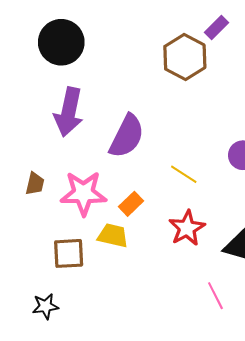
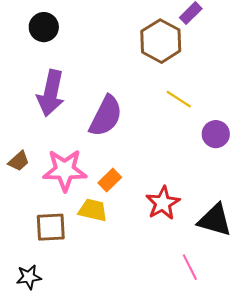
black circle: (61, 42) -> (44, 27), size x0.7
yellow line: (184, 174) -> (179, 99), moved
brown trapezoid: (35, 184) -> (19, 161), turned 35

